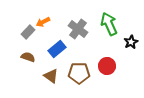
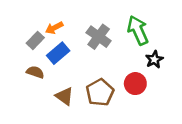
black star: (131, 42) -> (154, 59), moved
blue rectangle: (57, 49) -> (58, 53), moved
brown pentagon: (79, 73) -> (100, 92), turned -30

